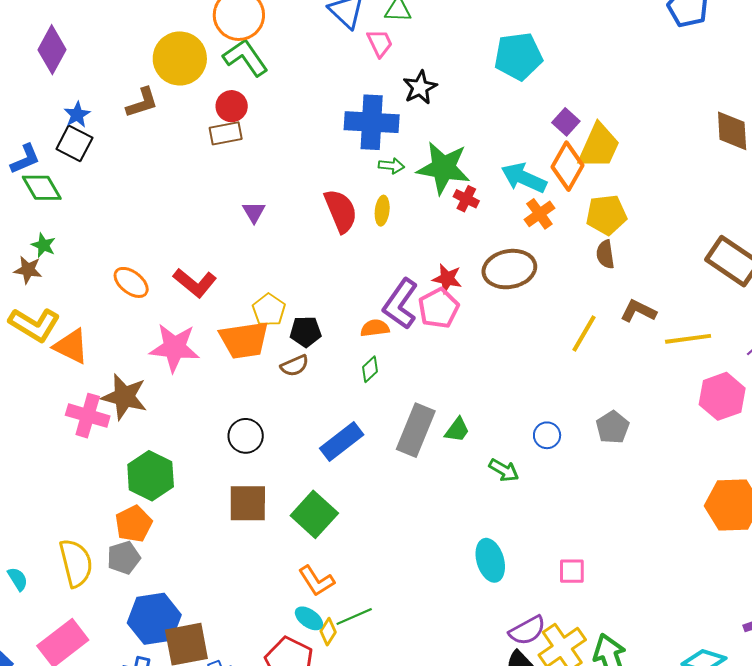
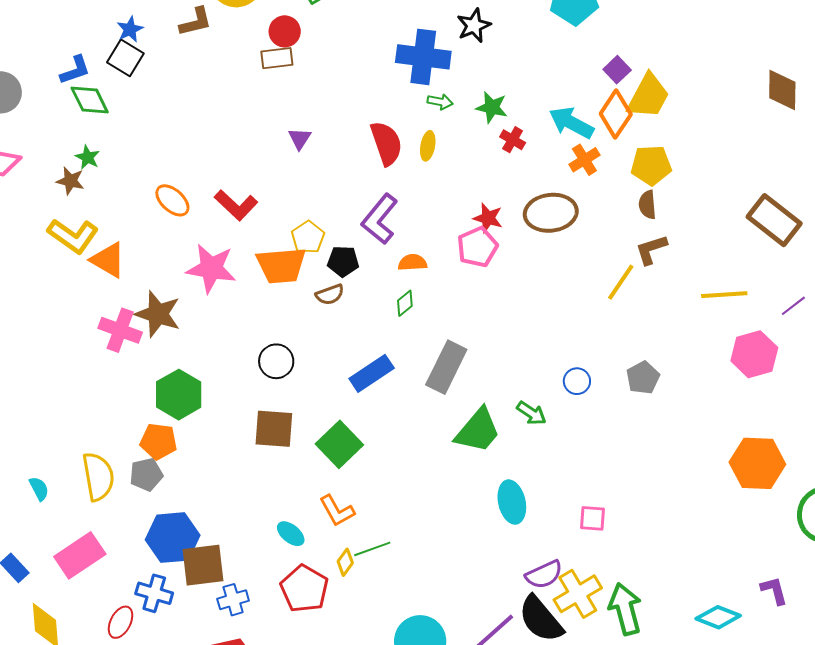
green star: (443, 168) -> (492, 107), size x0.6
purple L-shape: (400, 304) -> (380, 219), moved
brown L-shape: (638, 311) -> (651, 250), moved, turned -48
green trapezoid: (457, 430) -> (478, 431), moved, size x1.8
orange pentagon: (134, 524) -> (159, 441), turned 30
cyan ellipse: (309, 618) -> (291, 534), moved

